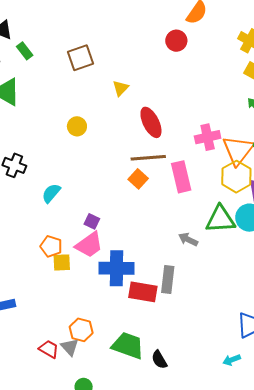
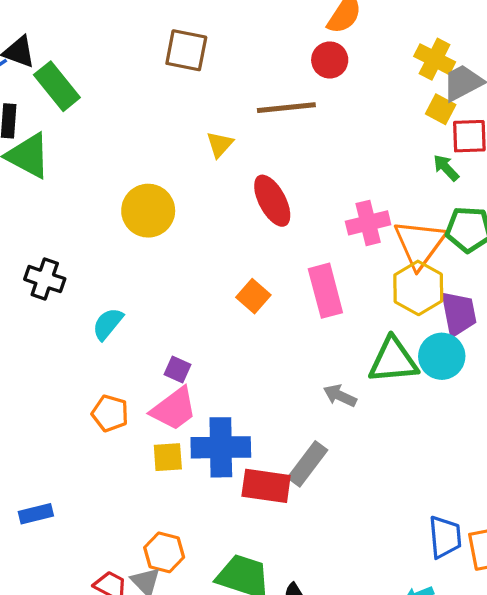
red circle: (176, 41) -> (330, 60), moved
green rectangle: (25, 51) -> (57, 86), size x1.6
brown square: (81, 58) -> (186, 50), moved, turned 32
yellow circle: (77, 126) -> (148, 211), size x1.6
brown line: (148, 158) -> (286, 108), moved
yellow square: (62, 262) -> (168, 457), moved
gray rectangle: (168, 279) -> (307, 464), turned 32

